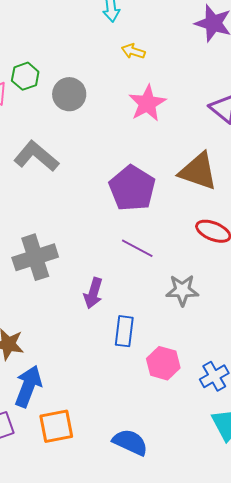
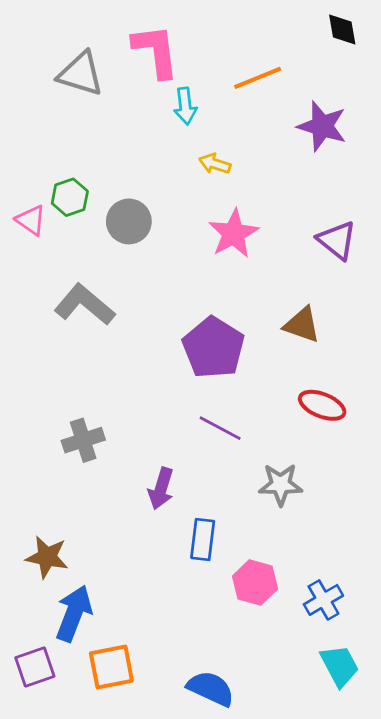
brown triangle: (198, 171) -> (302, 325), size x0.7
gray cross: (35, 257) -> (83, 440), size x0.7

